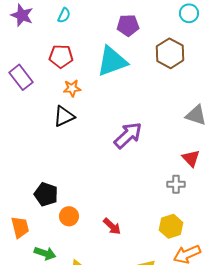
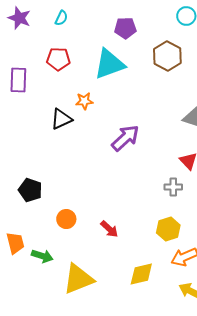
purple rectangle: (21, 77) -> (18, 80), turned 40
orange star: (72, 88) -> (84, 101), moved
black pentagon: (46, 194) -> (30, 190), moved
orange trapezoid: (20, 227) -> (15, 243), moved

